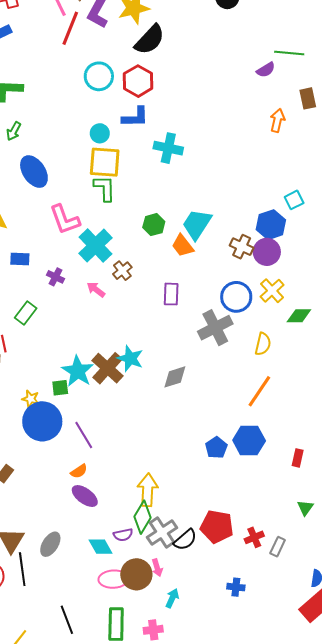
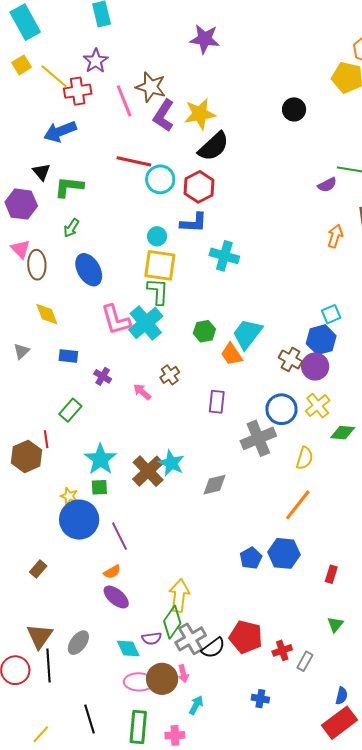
red line: (70, 28) -> (134, 161), moved, turned 76
cyan square: (294, 200) -> (331, 314), moved
cyan cross: (95, 246) -> (146, 323), moved
cyan star: (78, 371) -> (100, 459), moved

